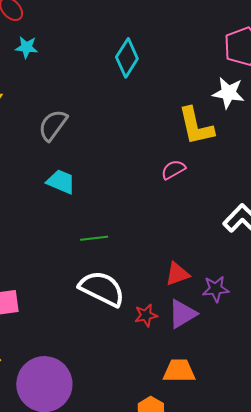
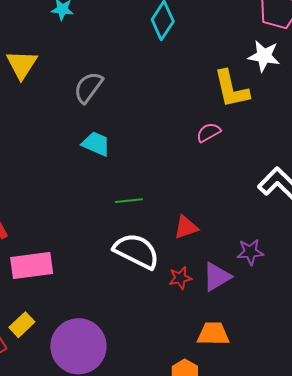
red triangle: (177, 274) -> (186, 227), moved

